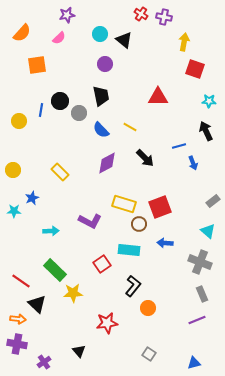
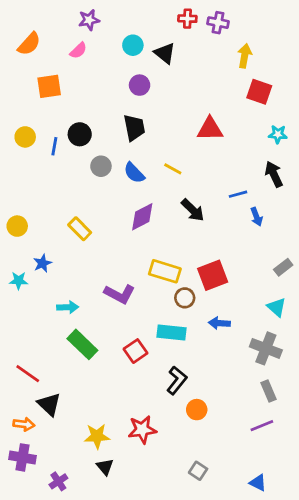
red cross: (141, 14) -> (187, 19), turned -32
gray circle: (79, 113) -> (101, 166), moved
yellow circle: (19, 121) -> (25, 137), moved
green rectangle: (55, 270) -> (82, 344), moved
yellow star: (73, 293) -> (97, 436), moved
blue triangle: (194, 363) -> (258, 483), turned 40

